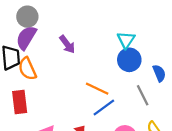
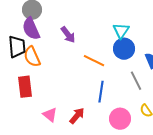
purple semicircle: (26, 38) -> (31, 29), turned -55
orange line: (97, 89) -> (94, 61), moved
blue line: (104, 107) -> (101, 92), turned -45

